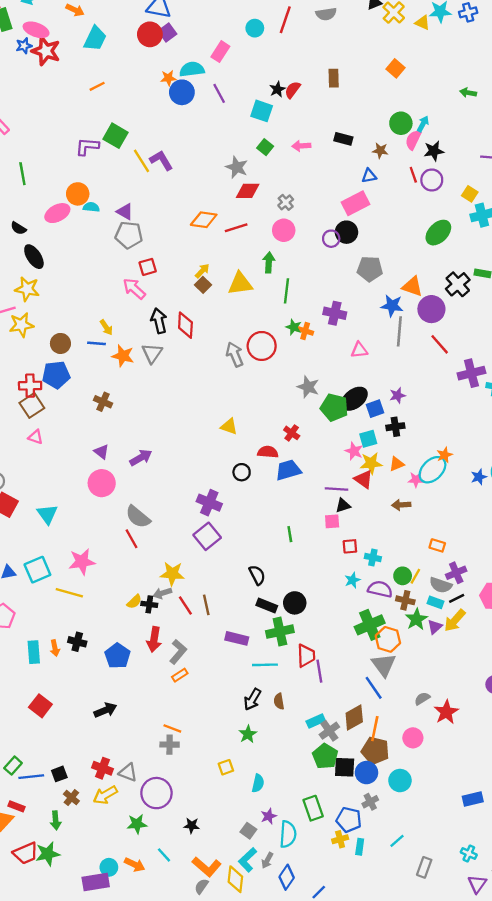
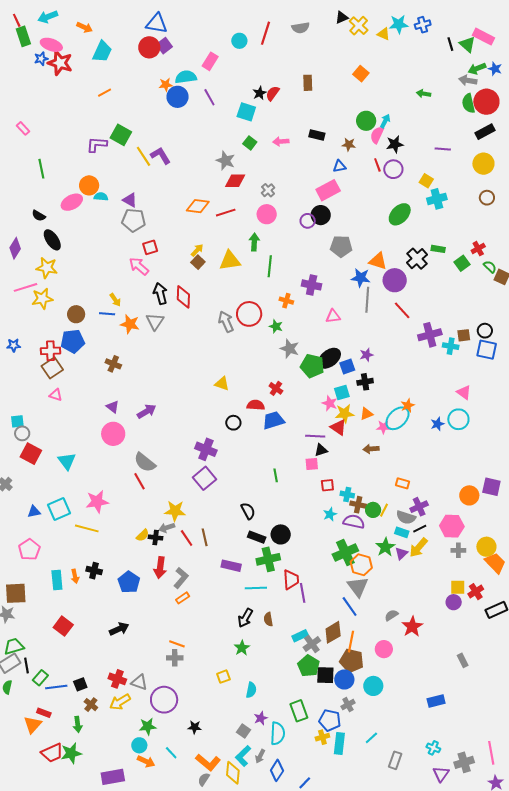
green star: (294, 327) -> (276, 326), moved
brown cross: (405, 600) -> (358, 505), moved
cyan rectangle: (360, 847) -> (339, 743), size x1.5
cyan circle: (109, 867) -> (139, 745), moved

